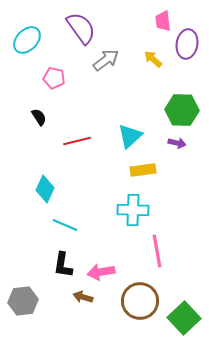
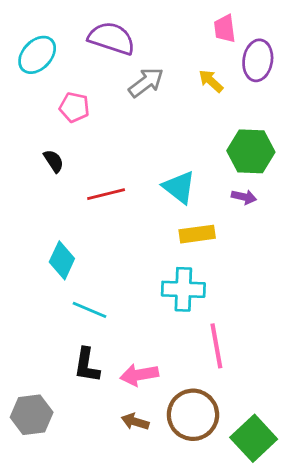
purple semicircle: (81, 28) -> (112, 38), turned -36
cyan triangle: (130, 136) -> (179, 187), turned -40
brown arrow: (83, 297) -> (135, 422), moved

